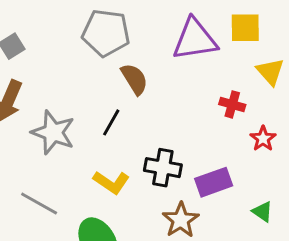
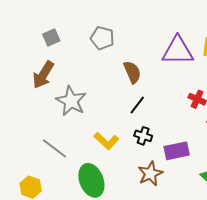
gray pentagon: (106, 33) -> (102, 38), moved, size x0.7
black line: (111, 122) -> (137, 105), moved
black cross: (163, 168) -> (143, 136), size x0.7

